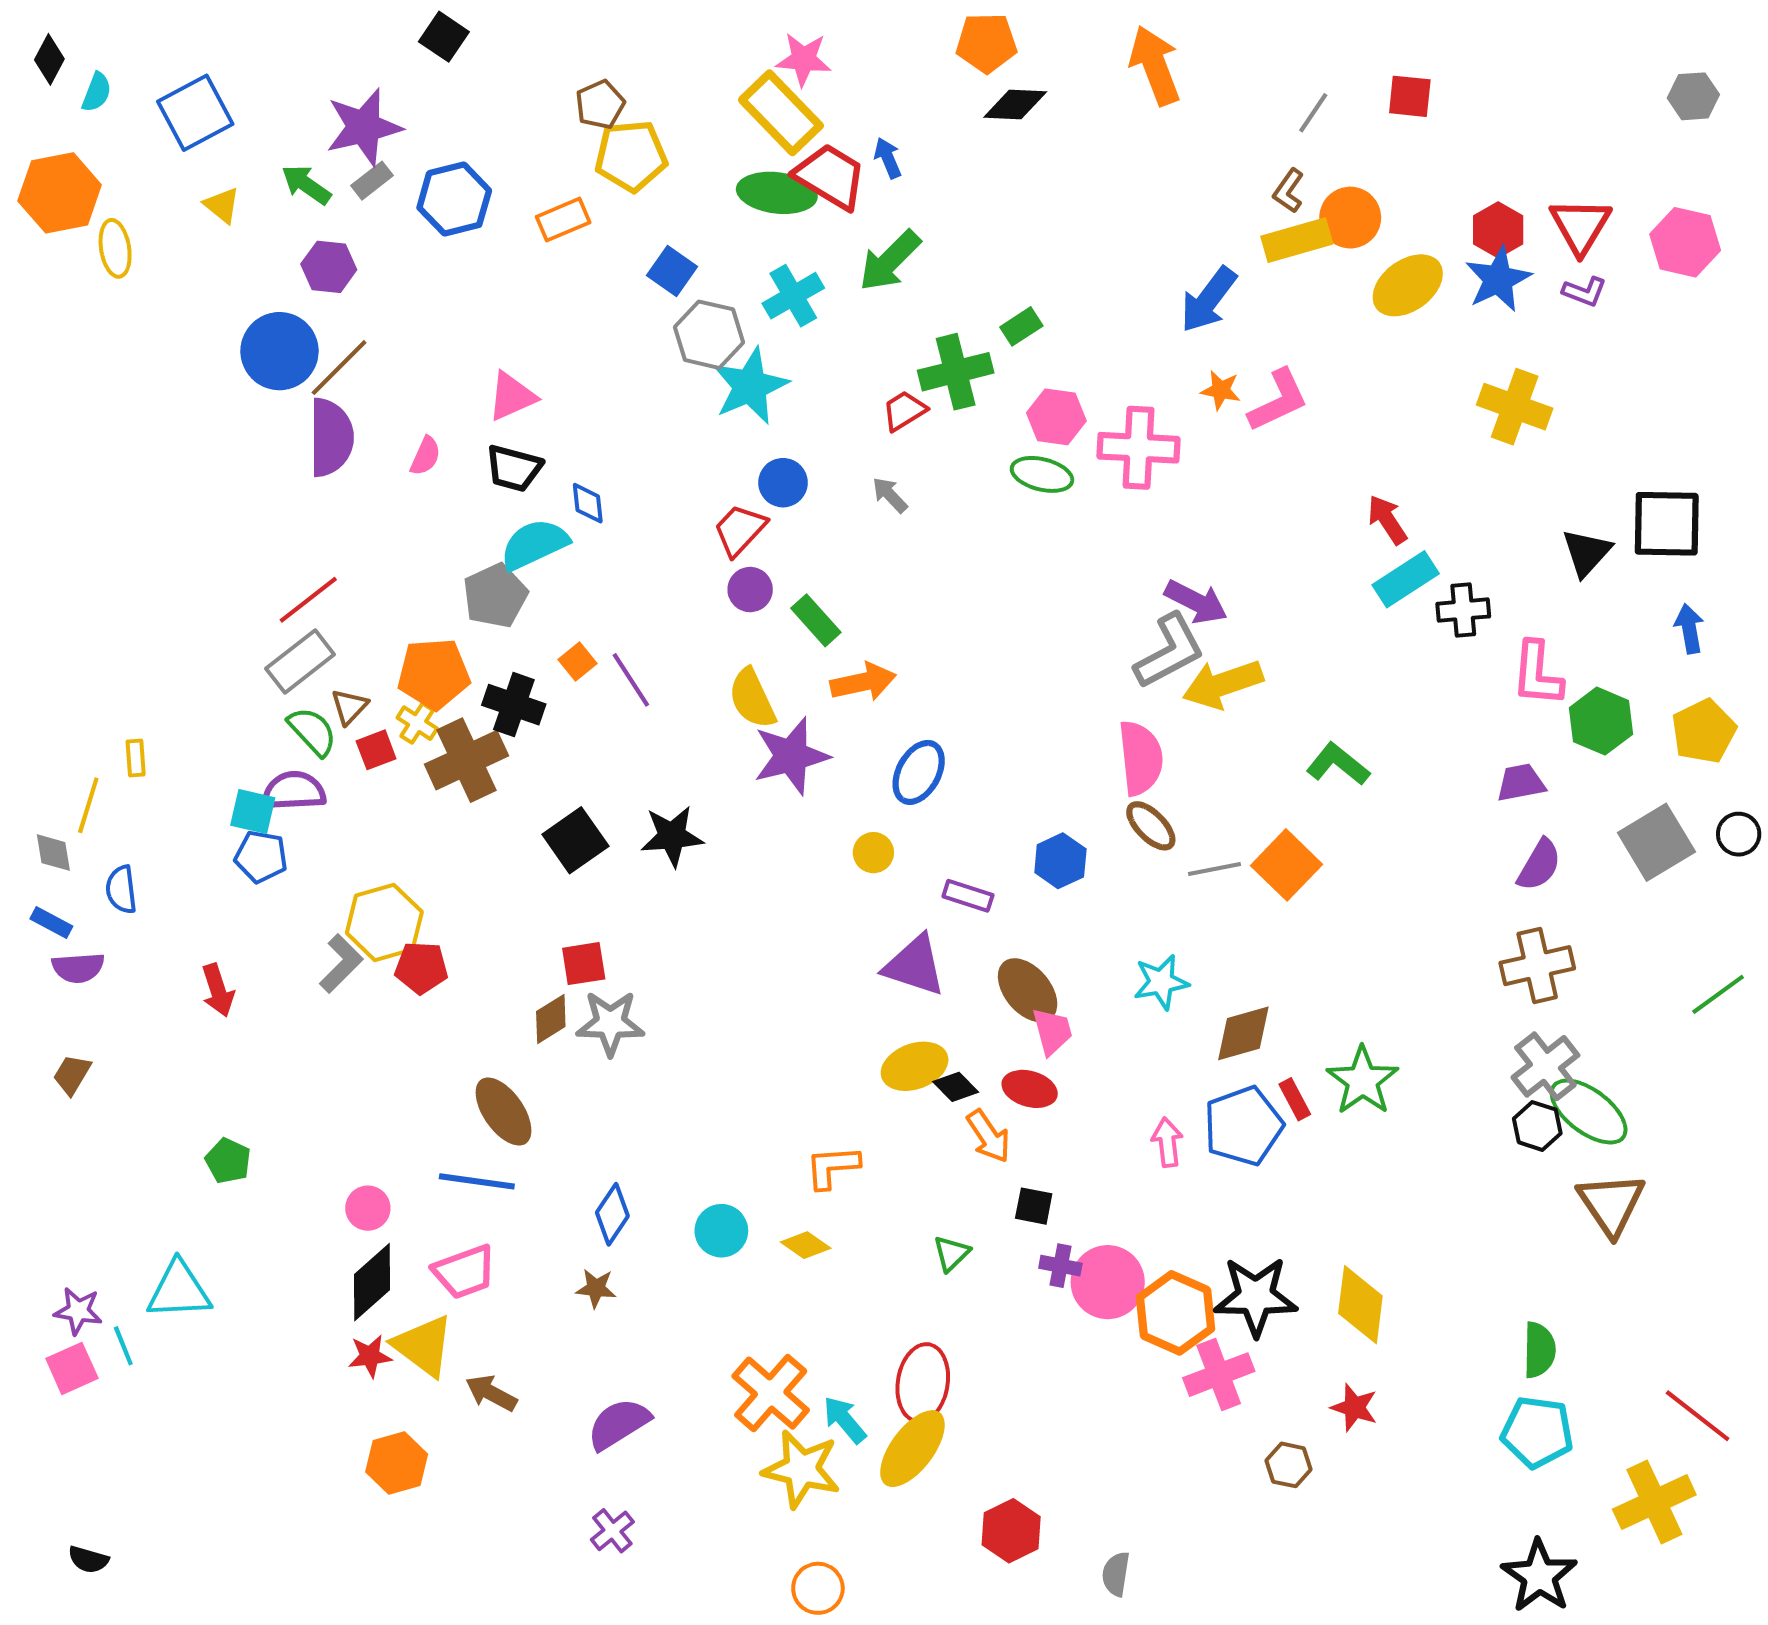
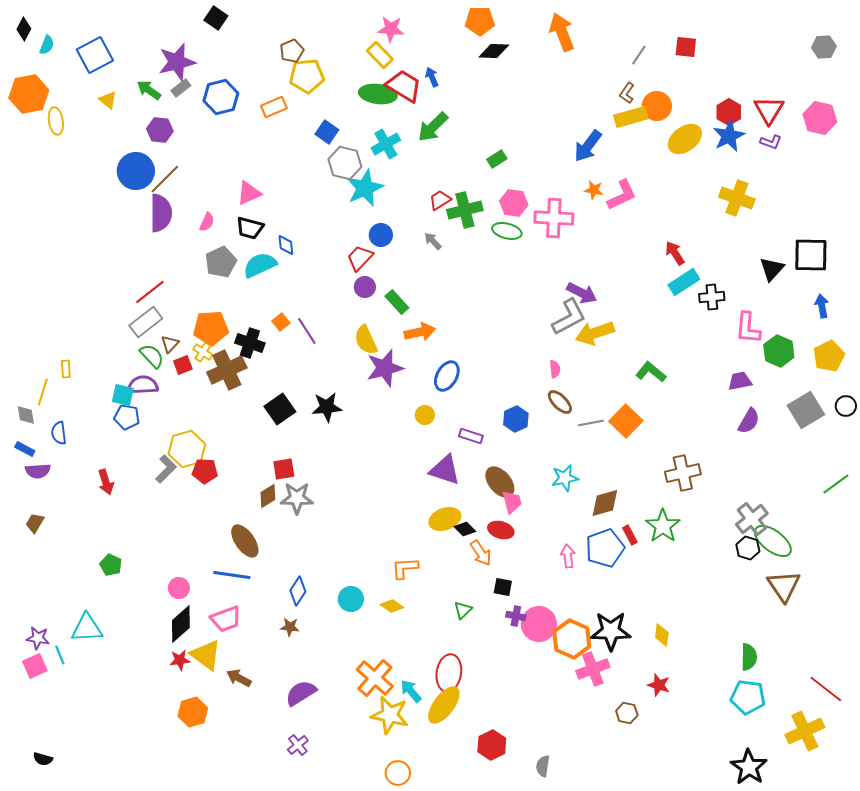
yellow rectangle: (781, 113) -> (380, 55), size x0.7
green cross: (956, 372) -> (465, 210), moved
gray pentagon: (495, 596) -> (221, 262), moved
pink semicircle: (1141, 758) -> (555, 369), size x0.5
brown cross: (1537, 966) -> (683, 473), moved
yellow diamond: (1360, 1305) -> (662, 635), size x0.6

